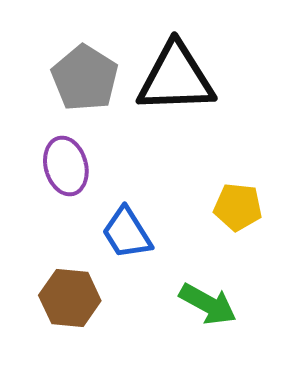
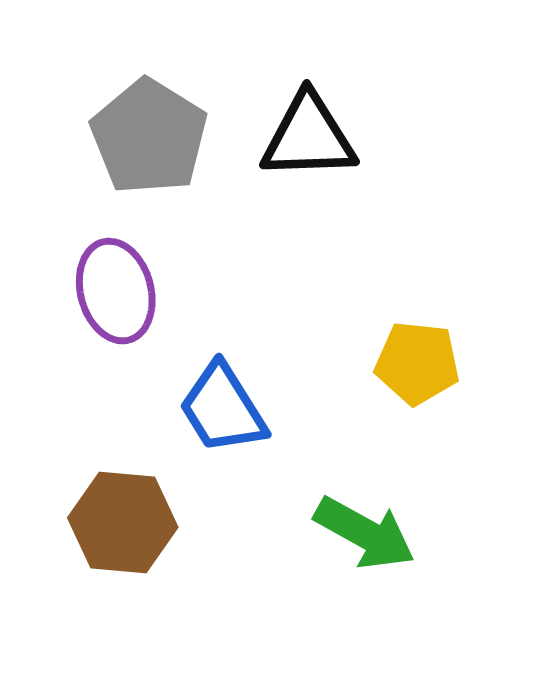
black triangle: (176, 78) -> (309, 137), size x0.7

